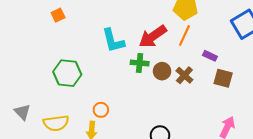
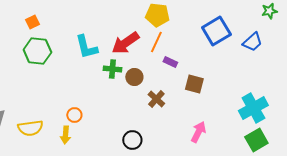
purple rectangle: (210, 56) -> (170, 62), moved
green hexagon: (67, 73) -> (37, 51), moved
brown cross: (184, 75) -> (156, 99), moved

